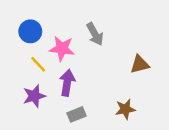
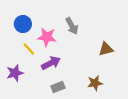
purple arrow: (67, 83) -> (51, 63), turned 54
purple star: (34, 96) -> (15, 73), moved

